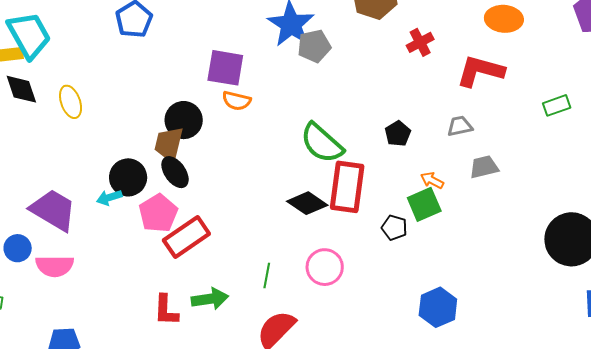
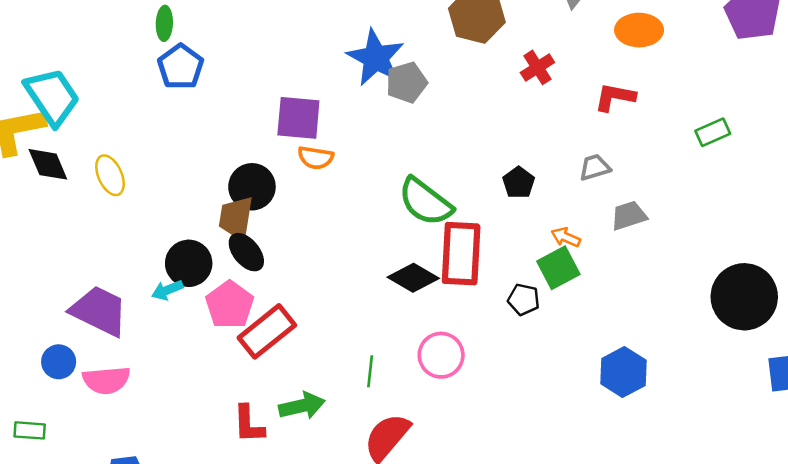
red L-shape: (480, 71) -> (615, 97), size x0.7
blue hexagon: (438, 307) -> (623, 372), moved

